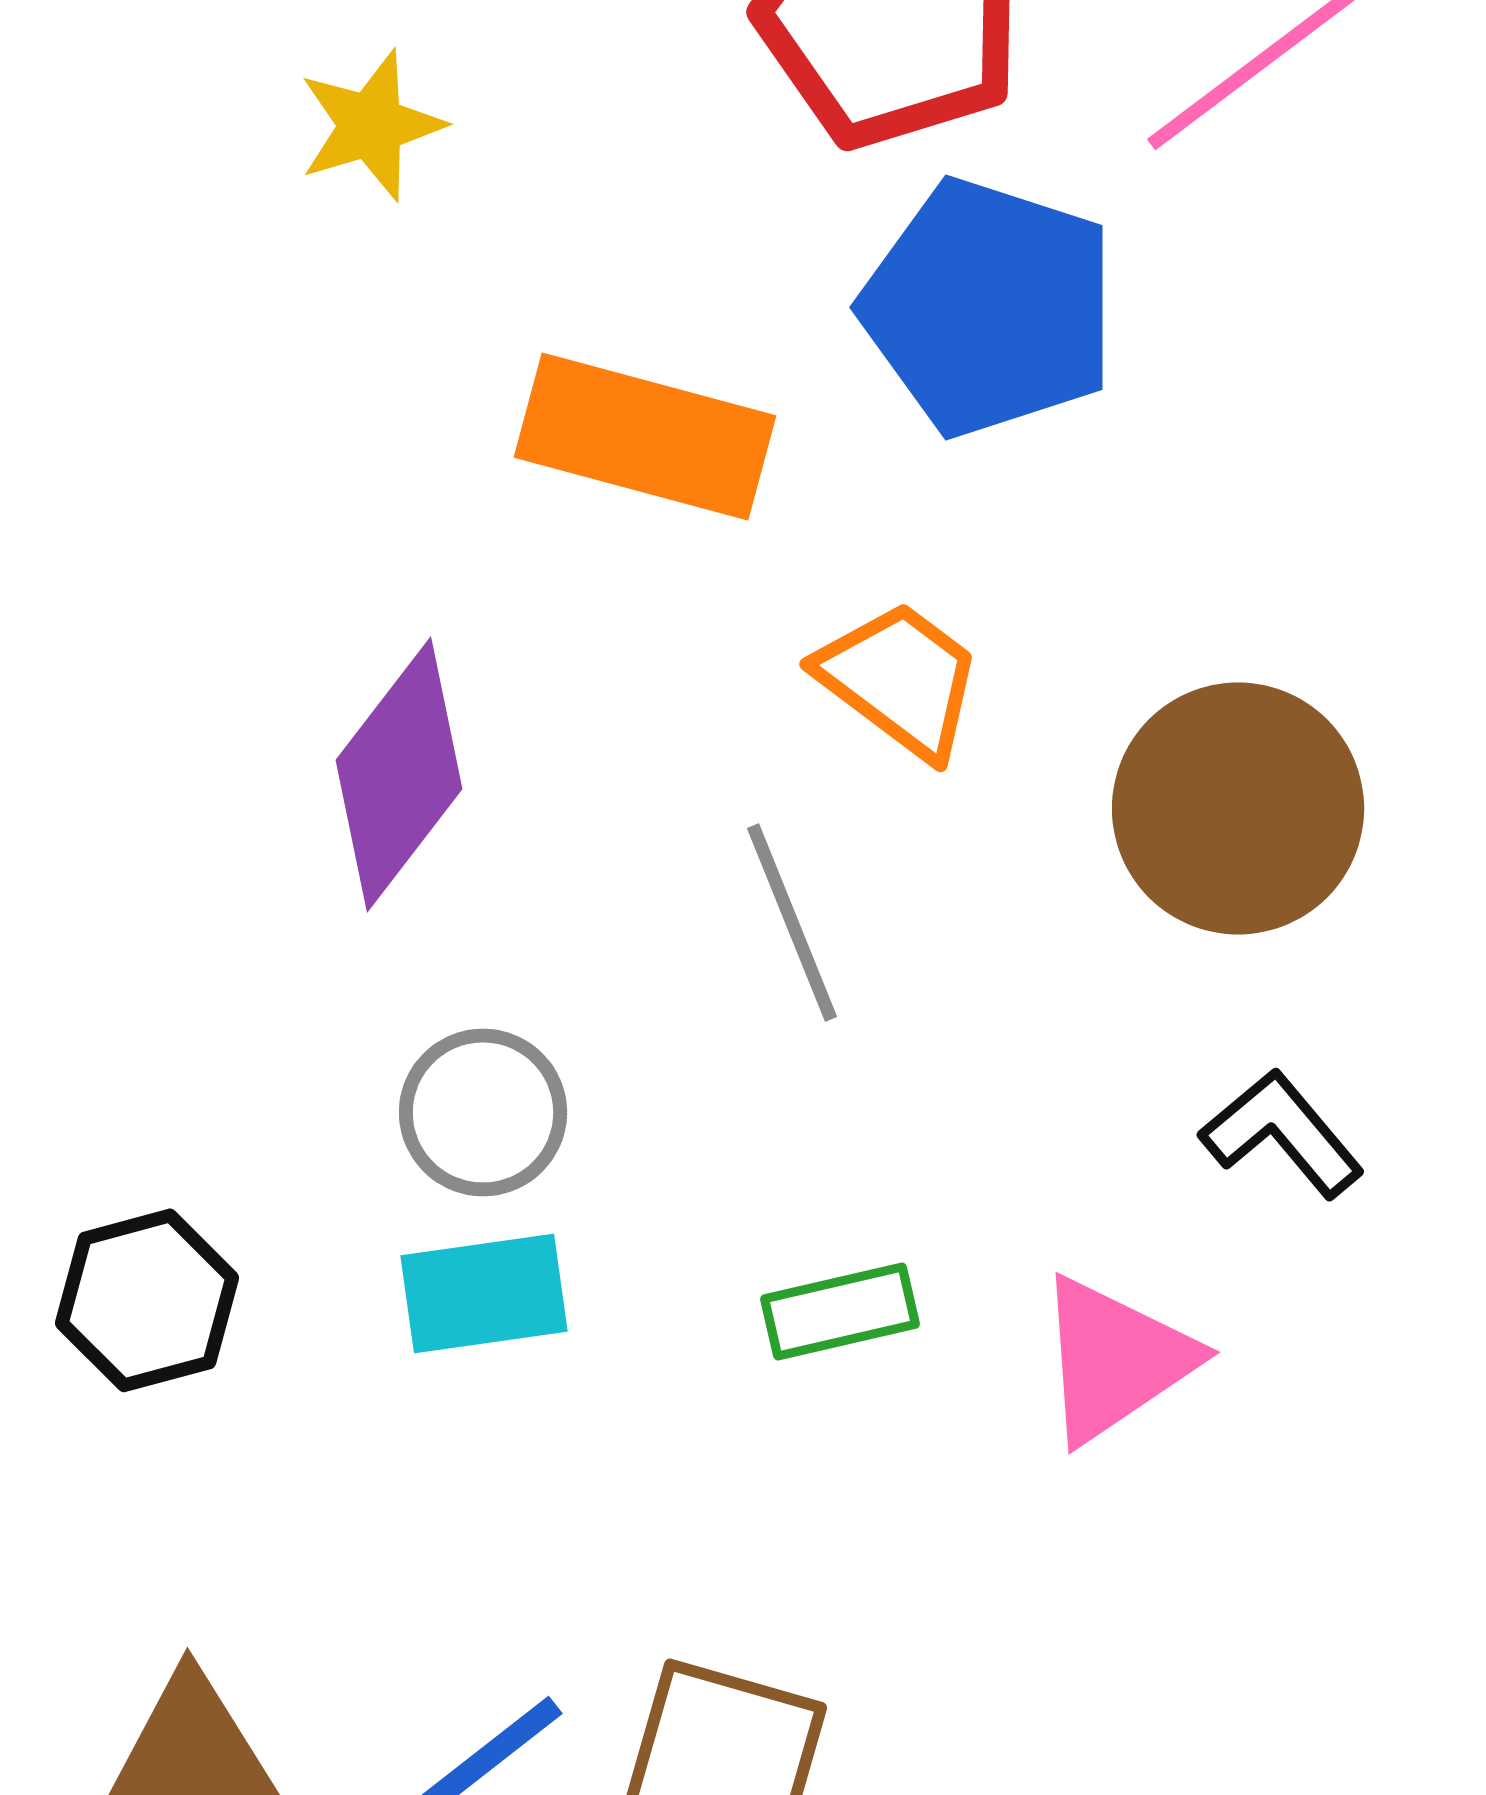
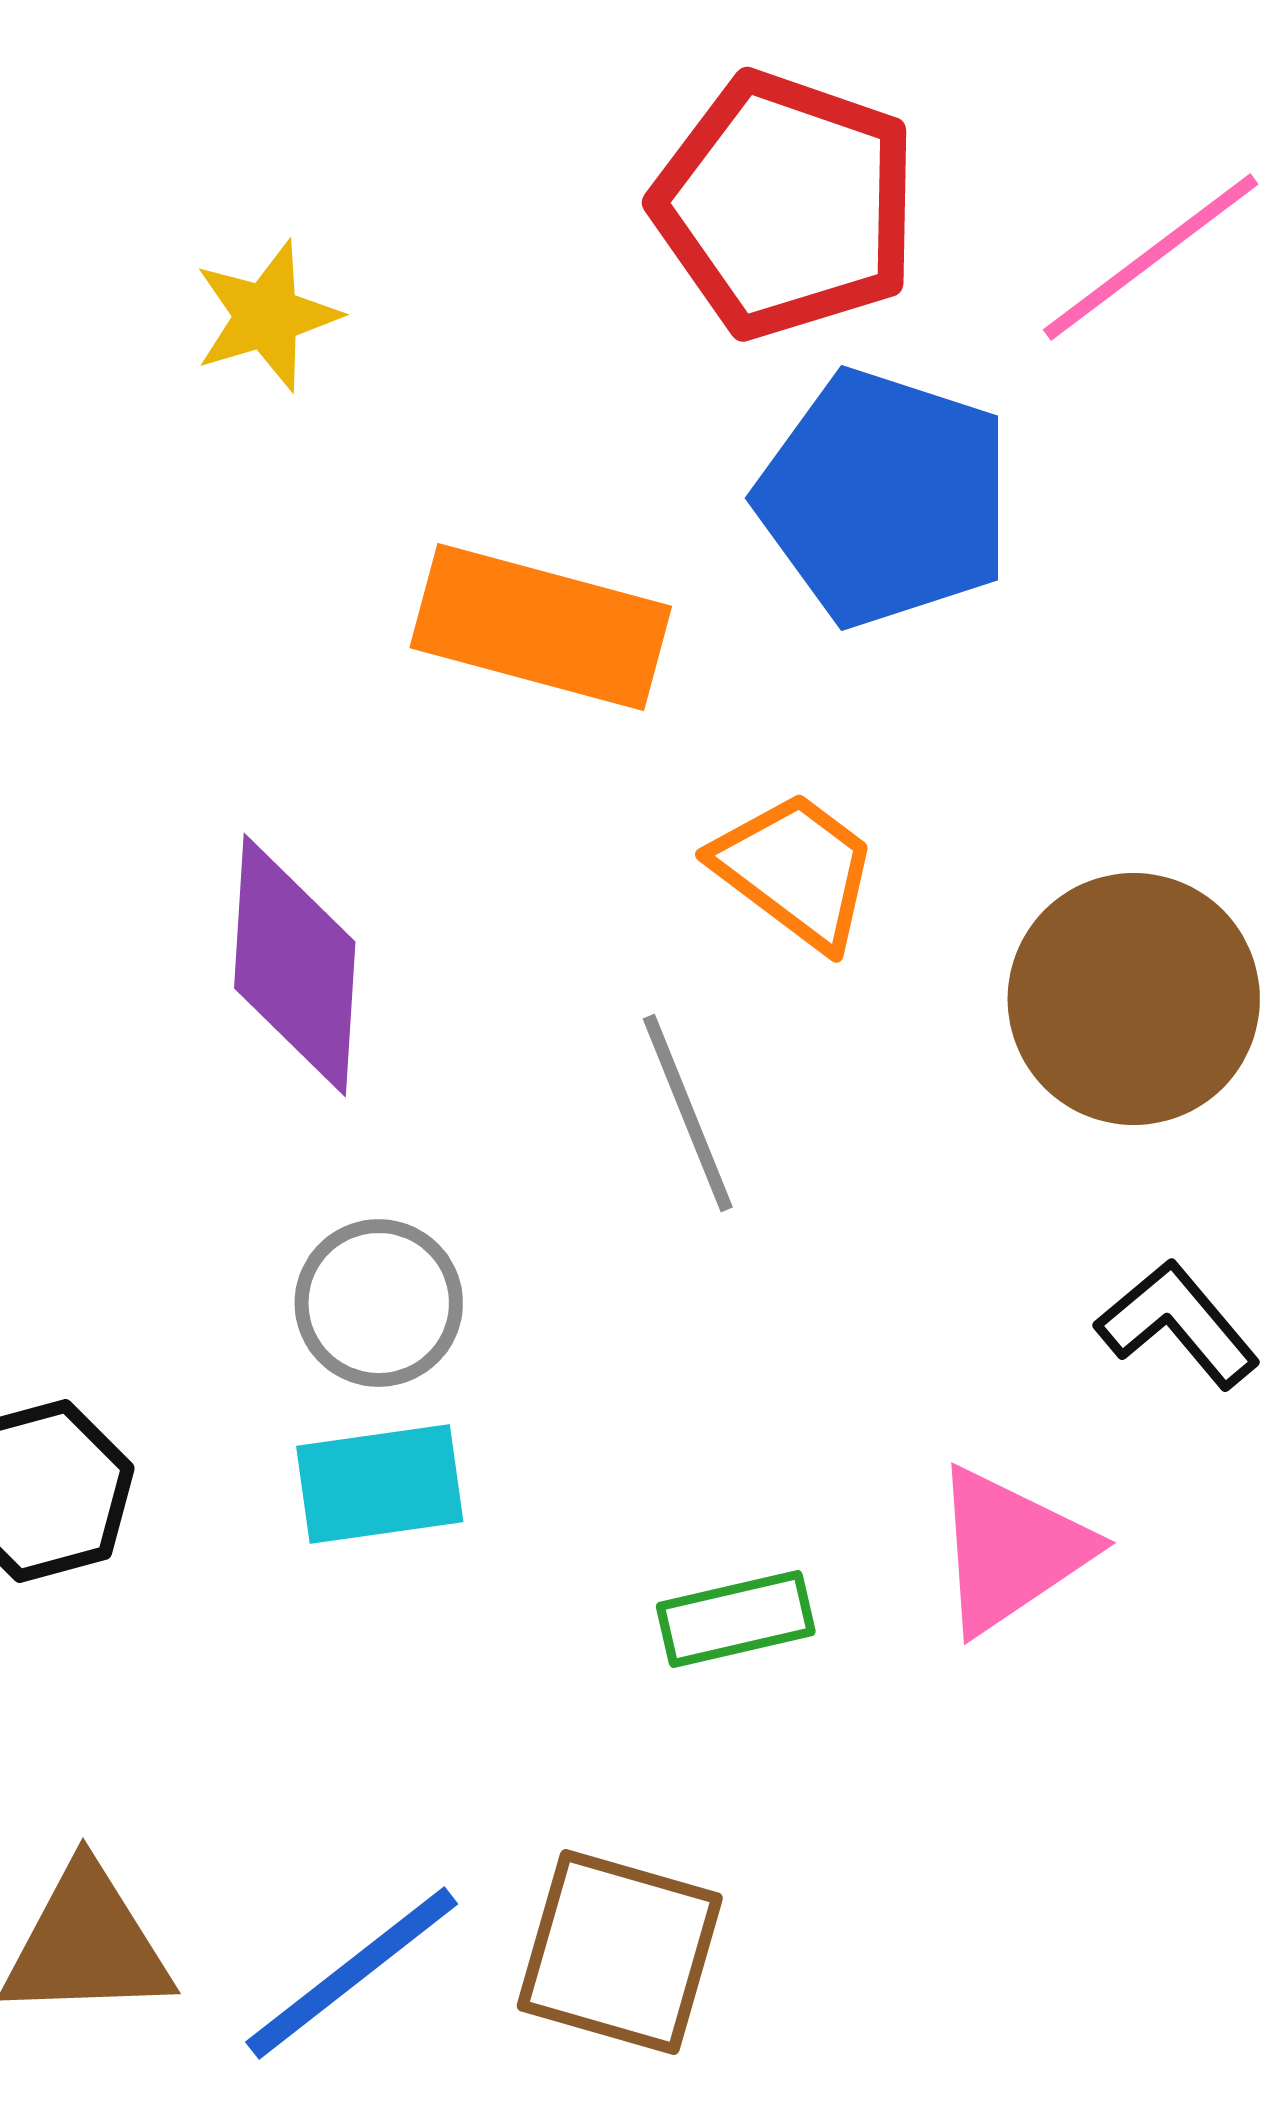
purple diamond: (399, 774) -> (295, 965), turned -34
green rectangle: (840, 1311) -> (736, 1619), moved

